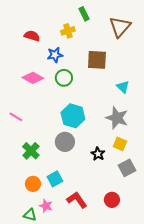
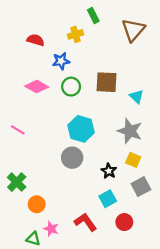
brown square: (97, 60) -> (107, 82), moved
green cross: (31, 151) -> (17, 182), moved
cyan square: (55, 179) -> (108, 199), moved

